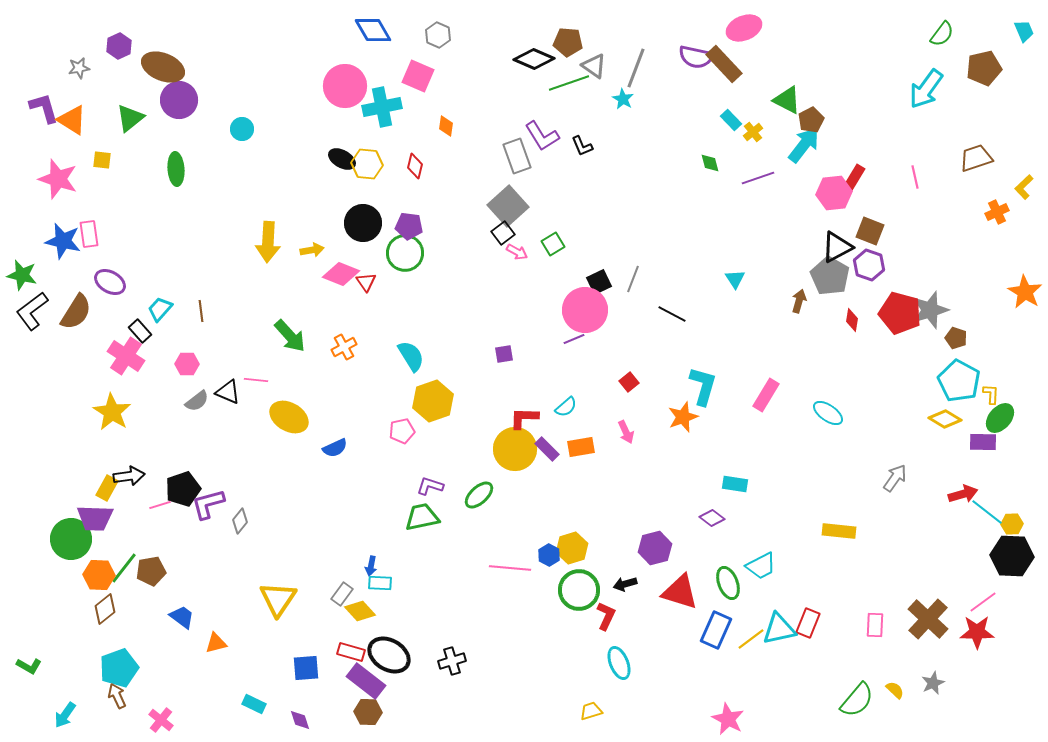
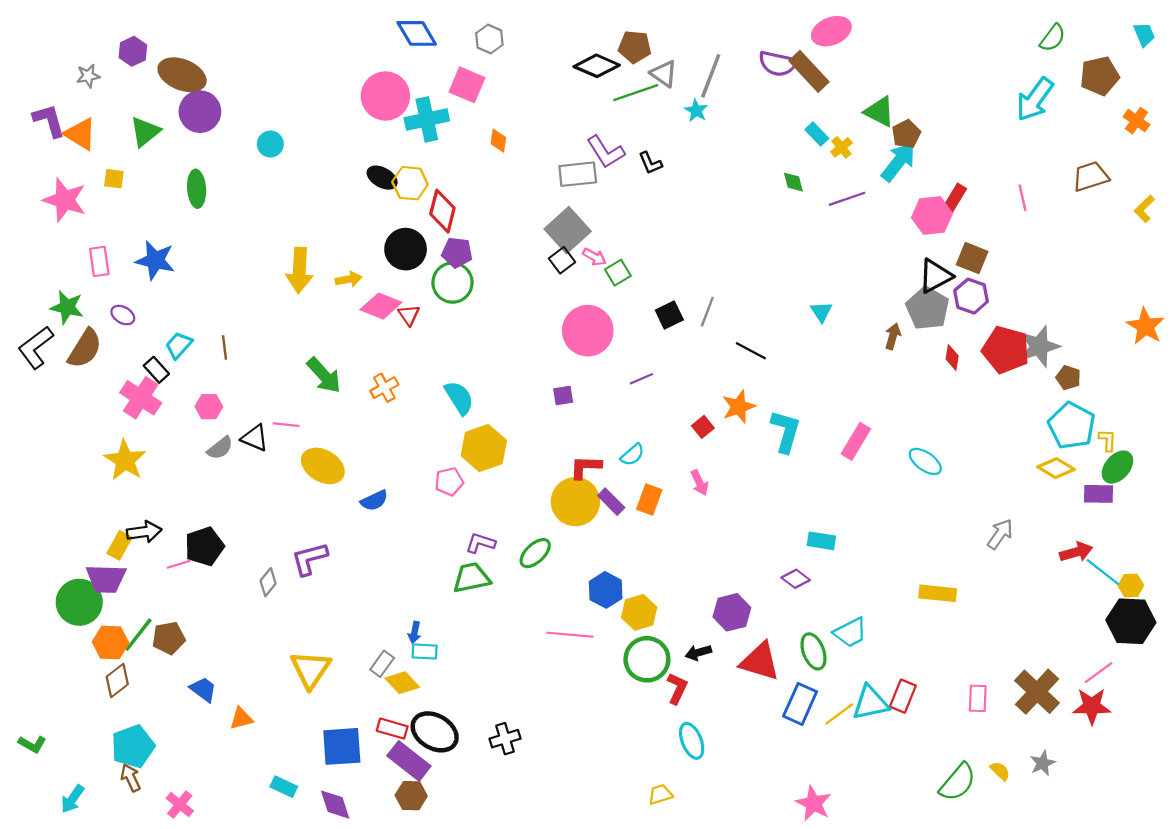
gray rectangle: (517, 156) -> (578, 174), turned -76
red diamond: (415, 166) -> (442, 211), moved, size x1.5
orange cross: (997, 212) -> (1136, 121), moved, turned -30
blue star: (63, 241) -> (155, 260), moved
pink arrow: (517, 252) -> (594, 257), moved
green star: (22, 275) -> (67, 307), moved
purple ellipse: (110, 282) -> (123, 315), size x0.7
pink circle: (585, 310) -> (588, 331), moved
orange star: (683, 417) -> (739, 407), moved
orange rectangle: (581, 447) -> (649, 499), turned -60
purple L-shape: (208, 504) -> (309, 559), moved
blue hexagon: (549, 555) -> (606, 590), moved, size x1.4
blue square: (306, 668) -> (342, 746), size x1.4
purple diamond: (300, 720) -> (335, 805), size x1.4

